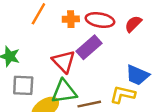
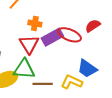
orange cross: (71, 19) -> (35, 23), moved
red ellipse: (100, 20) -> (69, 35), moved

